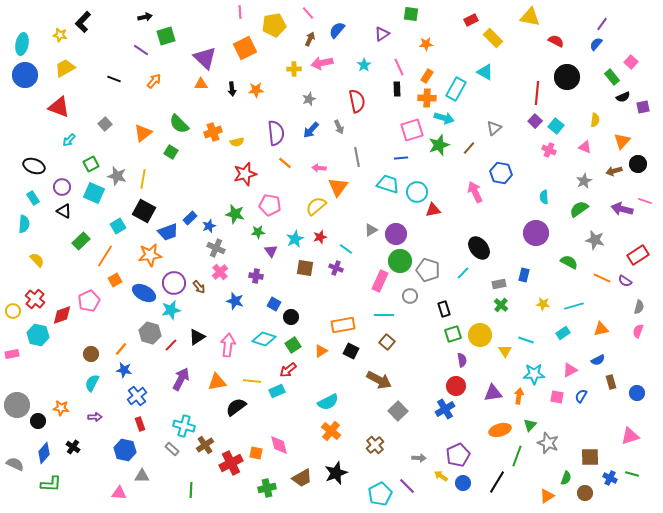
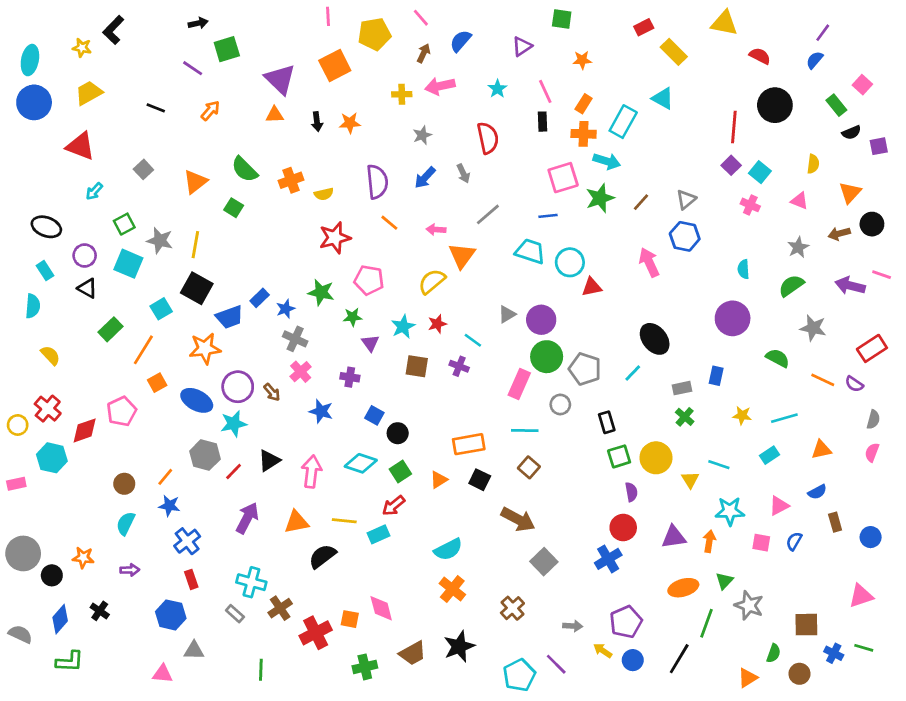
gray triangle: (494, 128) -> (686, 199), moved
gray line: (357, 157) -> (488, 214), turned 60

